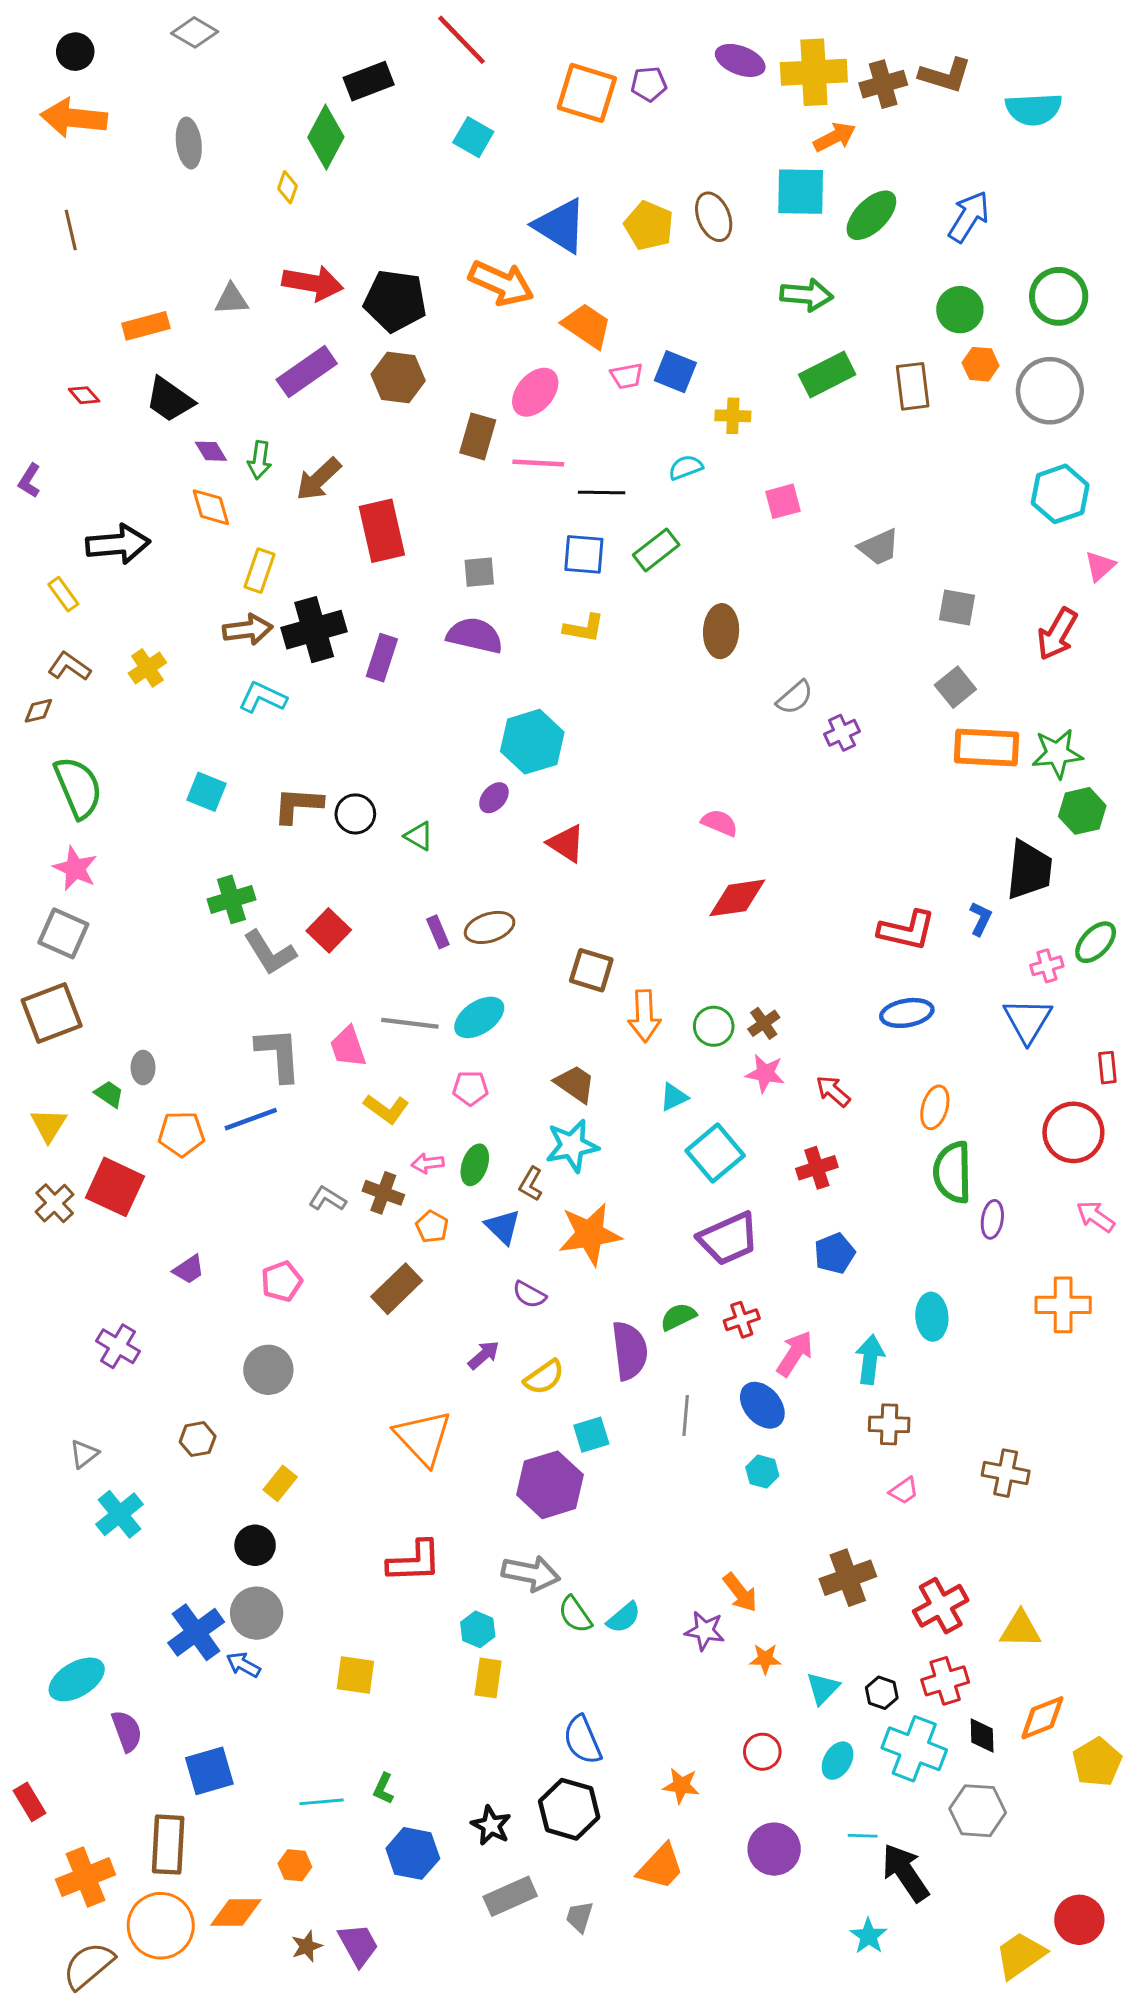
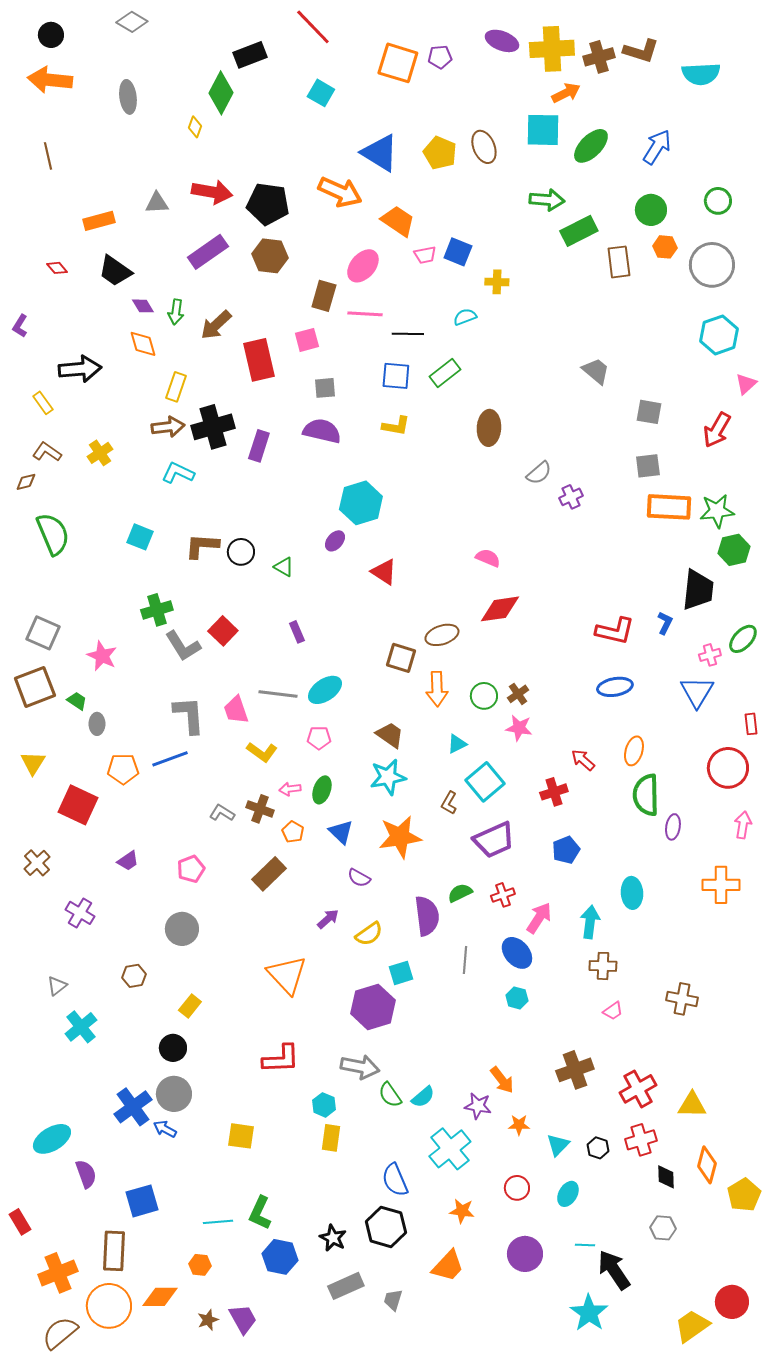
green circle: (1059, 296) -> (718, 201), size x0.7
green rectangle: (827, 375) -> (579, 231), moved
pink square: (783, 501) -> (307, 340), moved
gray trapezoid: (879, 547) -> (596, 371), turned -116
gray square: (955, 687) -> (648, 466), turned 32
pink star: (75, 868) -> (102, 656), moved
brown ellipse: (490, 927) -> (442, 635), moved
red arrow: (833, 1091) -> (583, 760), moved
green trapezoid: (109, 1094) -> (77, 701), moved
brown L-shape: (531, 1184) -> (449, 803), moved
brown cross: (55, 1203) -> (37, 863), moved
pink arrow: (1096, 1216) -> (743, 825), turned 64
orange diamond: (1042, 1718) -> (707, 1165), turned -54
cyan cross: (914, 1749) -> (450, 1149), moved, turned 30
green L-shape: (383, 1789) -> (260, 1213), size x1.6
gray hexagon: (978, 1811) -> (663, 1228), size x0.7
cyan star: (868, 1936) -> (589, 1313), size x1.5

